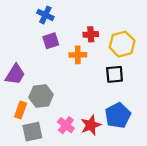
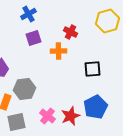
blue cross: (45, 15) -> (28, 14), turned 35
red cross: (91, 34) -> (70, 32), turned 32
yellow hexagon: (122, 44) -> (107, 21), moved

